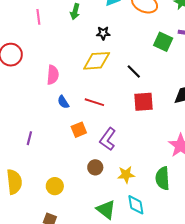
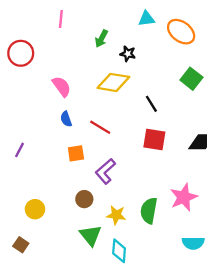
green arrow: (75, 12) -> (101, 39), moved
pink semicircle: (53, 75) -> (62, 86), turned -54
green semicircle: (163, 178) -> (149, 211), moved
green triangle: (106, 210) -> (91, 235), moved

